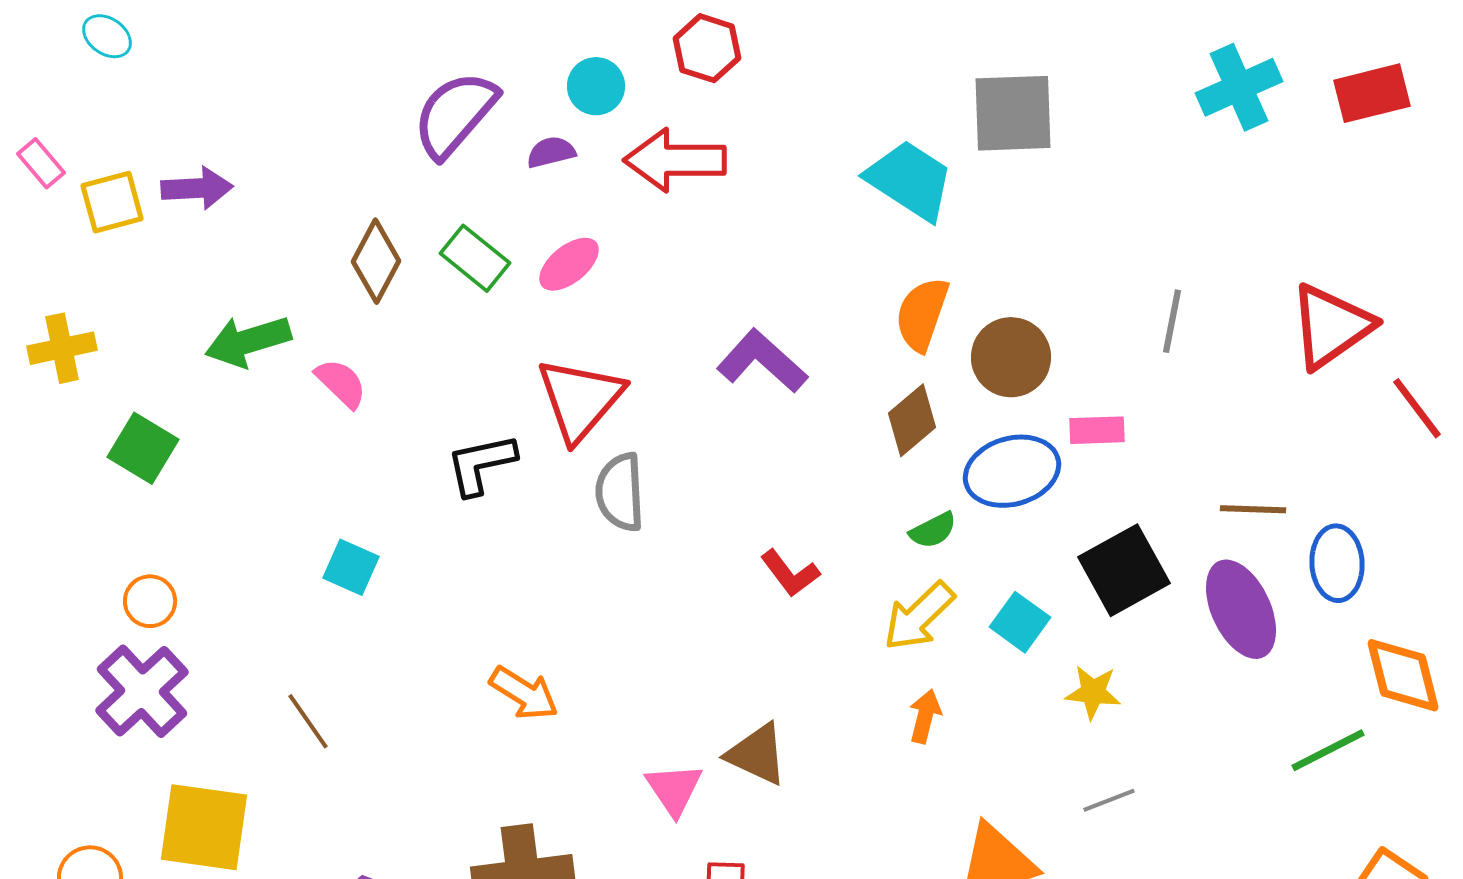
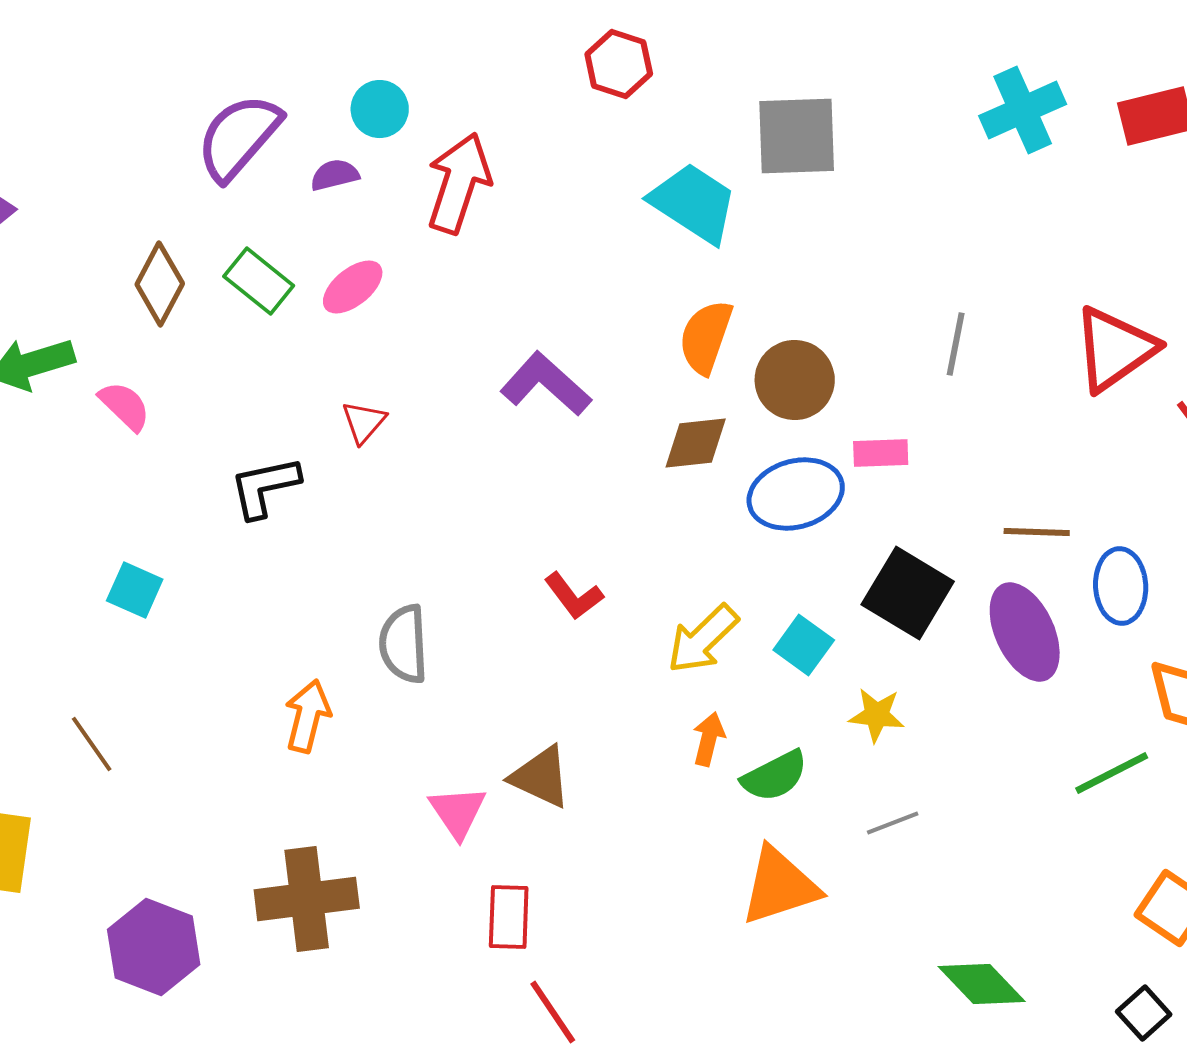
red hexagon: (707, 48) -> (619, 64), moved
red arrow: (675, 160) -> (459, 183), turned 108
red triangle: (580, 399) -> (364, 422), size x0.5
brown diamond: (912, 420) -> (696, 443), turned 34
gray semicircle: (620, 492) -> (404, 644), moved
green semicircle: (933, 530) -> (775, 776), moved, size x1.4
black square: (1124, 570) -> (908, 593), turned -30
orange arrow: (524, 693) -> (308, 716), turned -108

